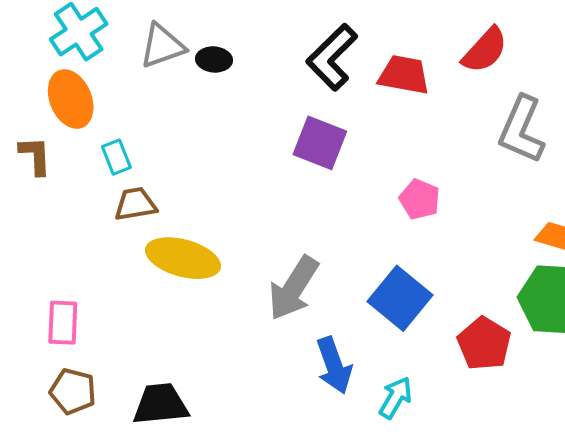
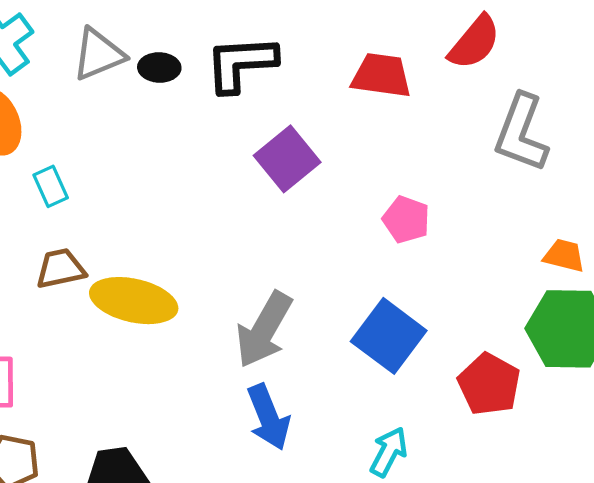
black L-shape: (332, 57) -> (241, 64), moved, turned 44
purple square: (320, 143) -> (287, 159), turned 32
brown trapezoid: (135, 204) -> (60, 269), moved
blue arrow: (334, 365) -> (268, 417), moved

